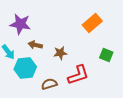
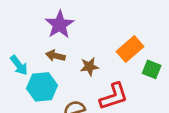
orange rectangle: (92, 23) -> (130, 49), moved
purple star: (20, 24) -> (60, 25), moved, turned 30

